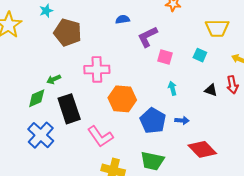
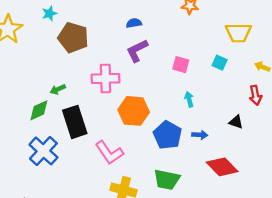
purple L-shape: (148, 37) -> (137, 51), moved
black triangle: (211, 90) -> (236, 122), moved

